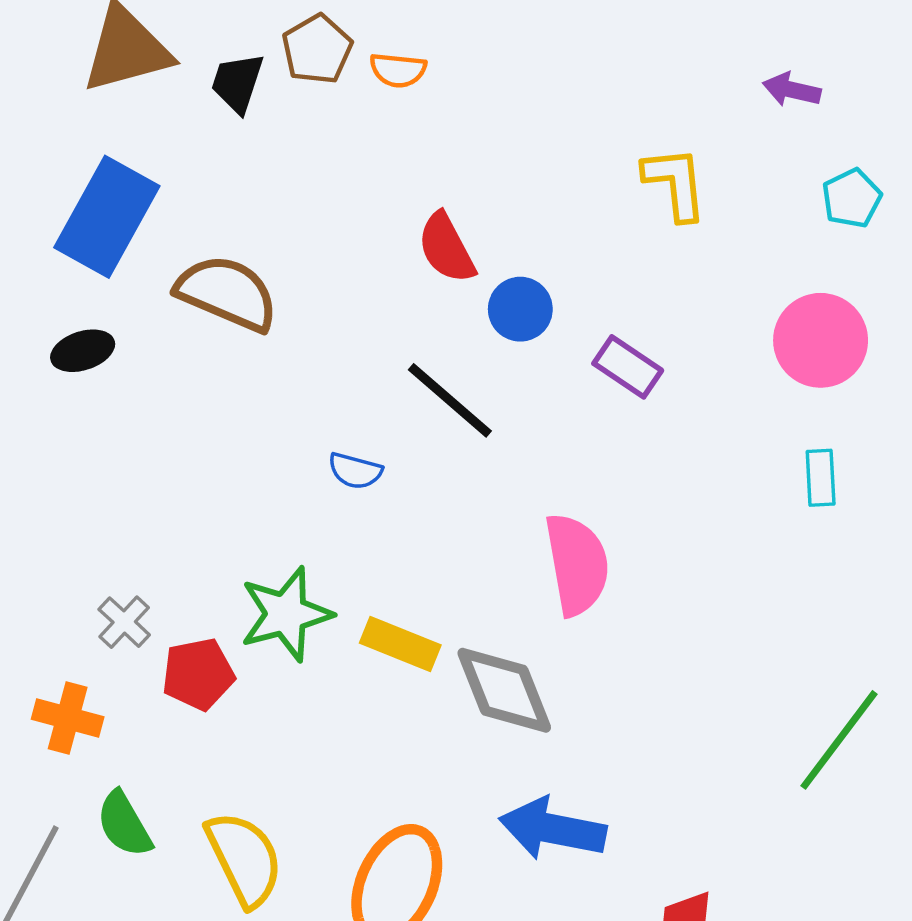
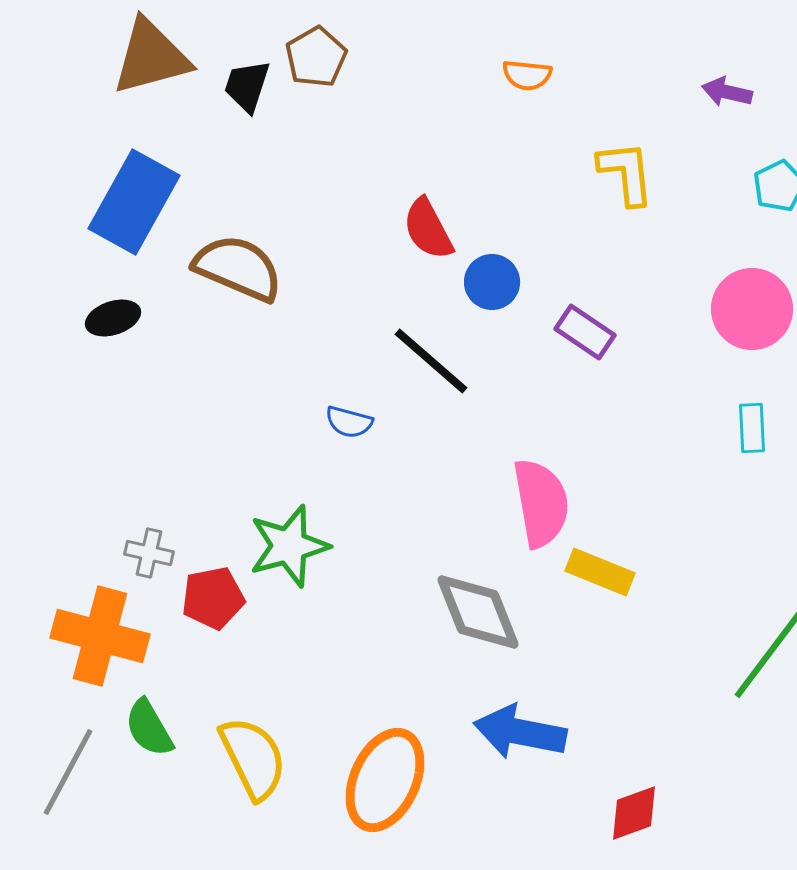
orange semicircle: (398, 70) -> (527, 75), moved
gray cross: (124, 622) -> (149, 553), turned -30
yellow rectangle: (400, 644) -> (600, 572), moved
orange cross: (68, 718) -> (100, 636), size x1.6

